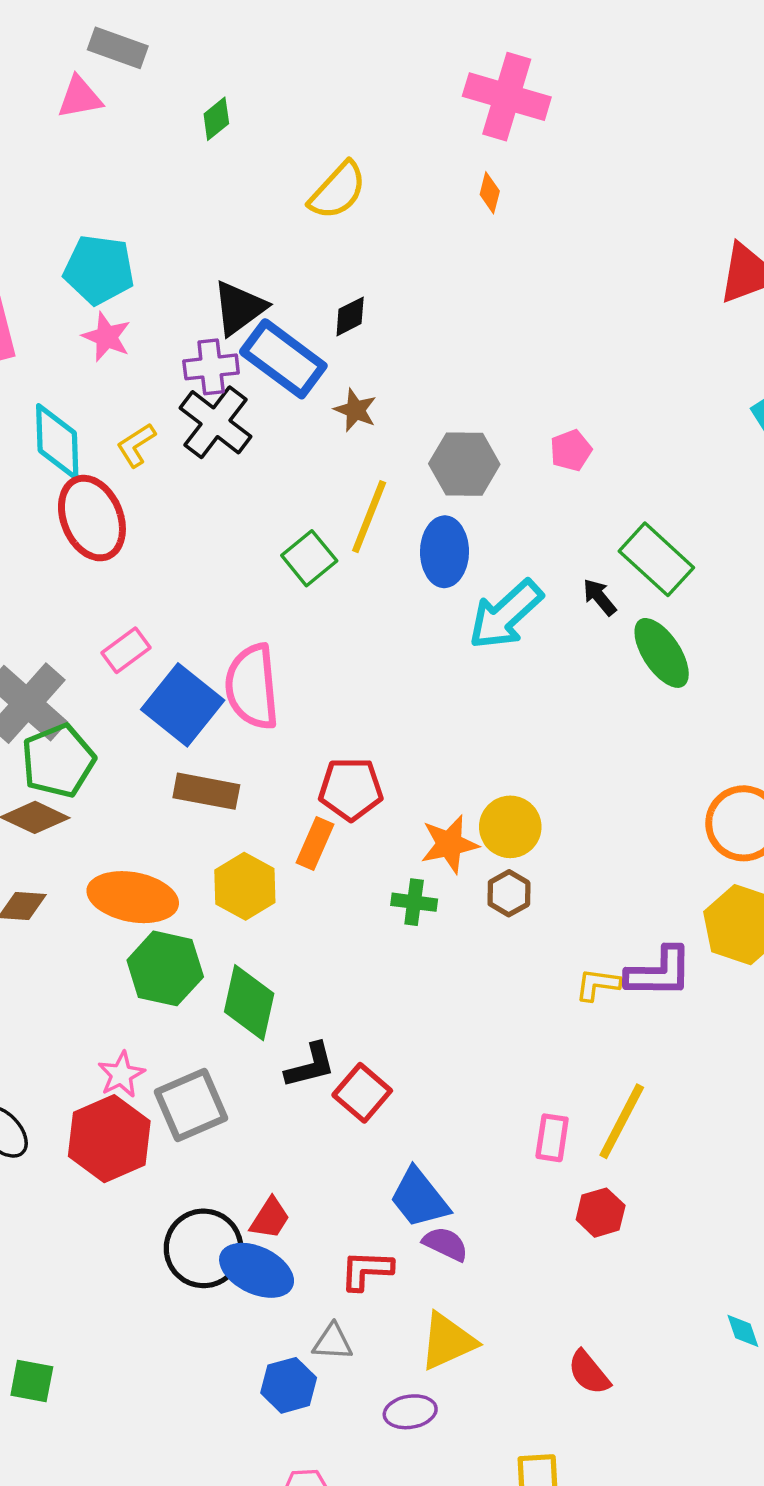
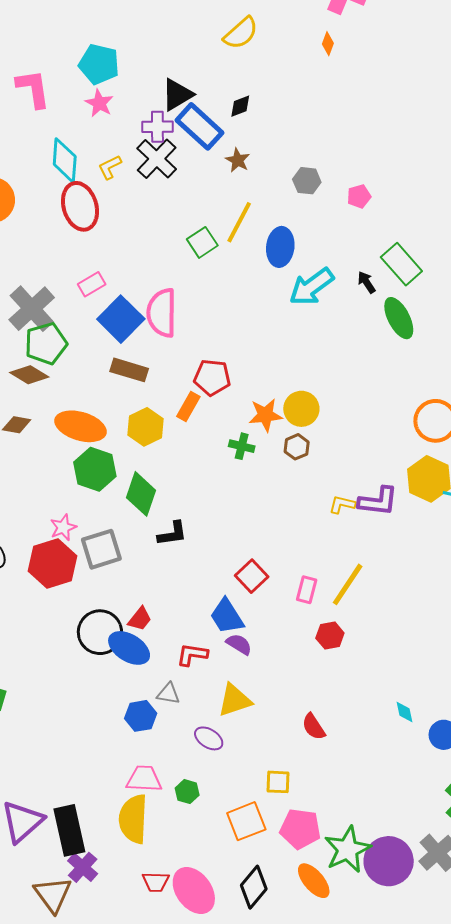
gray hexagon: (464, 464) -> (307, 181), moved, size x0.7
red square: (362, 1093) -> (252, 576), moved
purple ellipse: (410, 1412) -> (209, 738), turned 36

